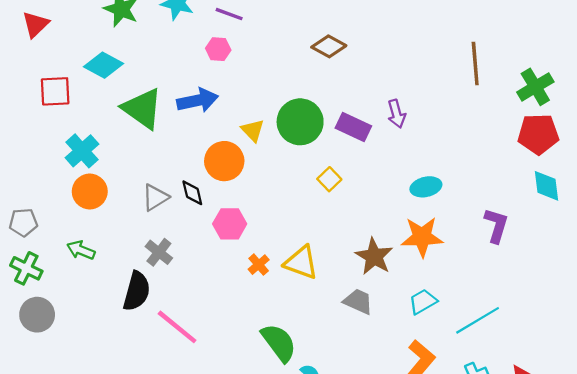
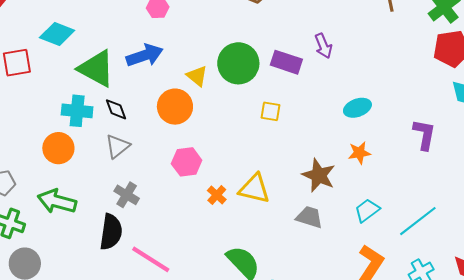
cyan cross: (82, 151) -> (77, 111), moved, turned -36
yellow square: (329, 179) -> (271, 111), turned -30
black diamond: (192, 193) -> (116, 109), moved
orange star: (422, 237) -> (359, 153), size x0.6
green arrow: (81, 250) -> (57, 201), size x1.5

